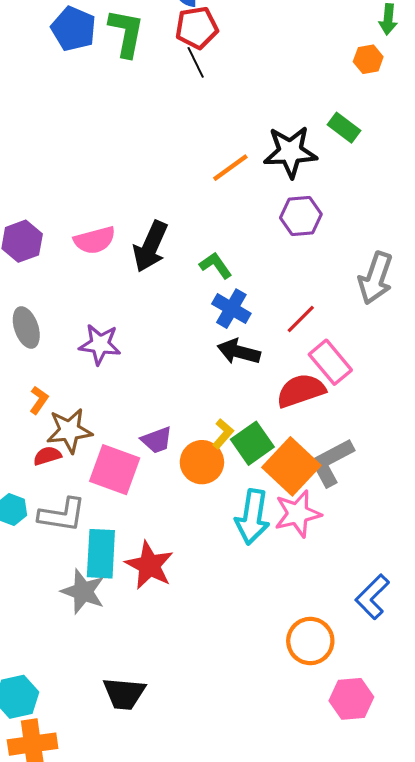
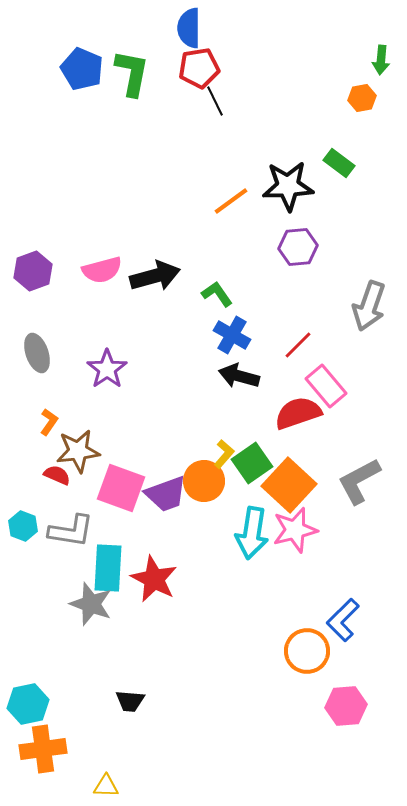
black line: (196, 62) -> (215, 101), moved
black arrow: (150, 247) -> (155, 276), turned -129
purple star: (100, 344) -> (107, 369), turned 30
purple trapezoid: (157, 440) -> (166, 494), moved, size x1.4
red semicircle: (47, 456) -> (57, 475), turned 40
gray L-shape: (331, 462) -> (359, 481), moved
blue L-shape: (372, 597) -> (343, 620), moved
black trapezoid: (124, 694) -> (130, 701), size x0.7

